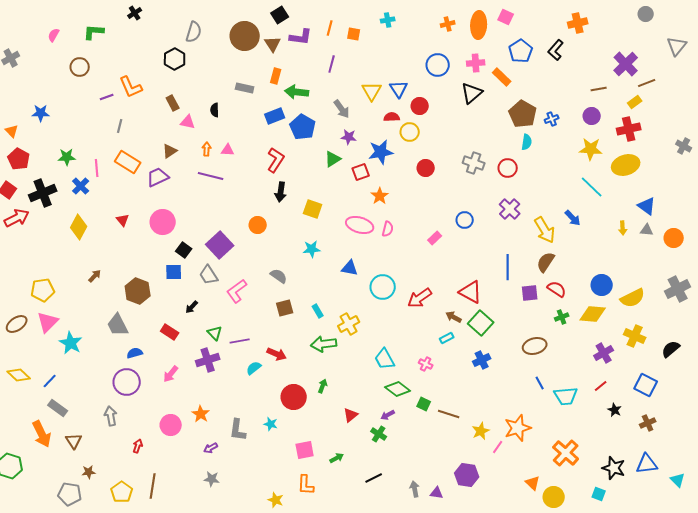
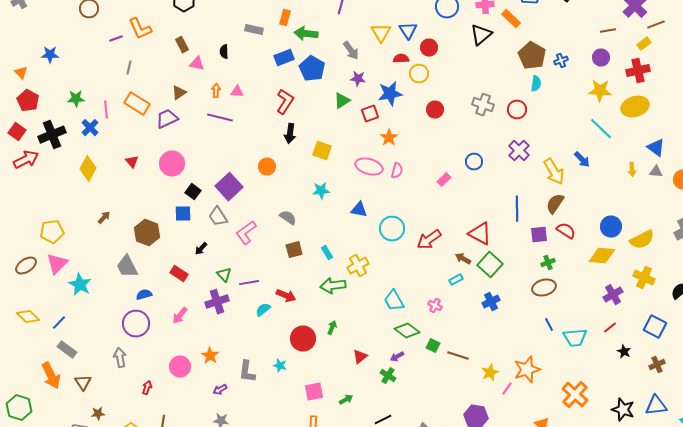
green cross: (562, 317) -> (548, 263), moved

